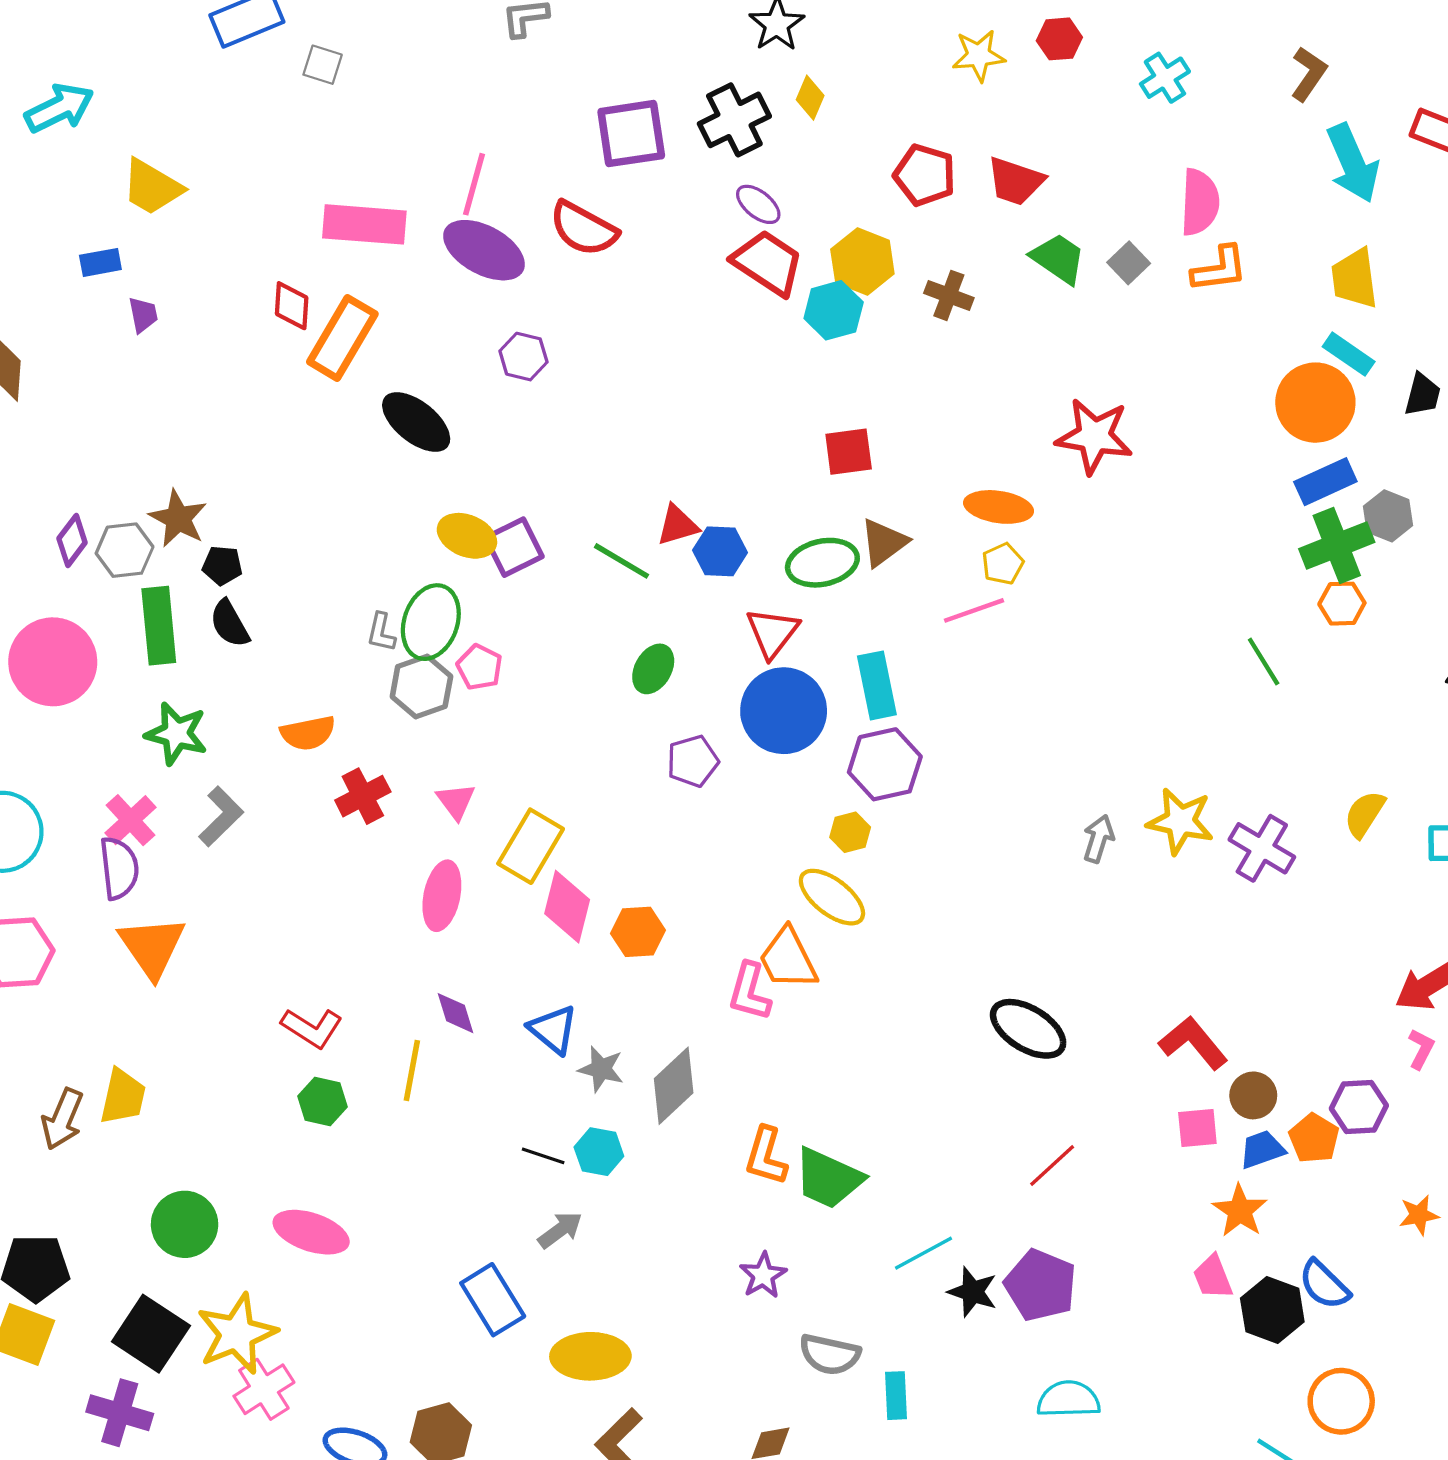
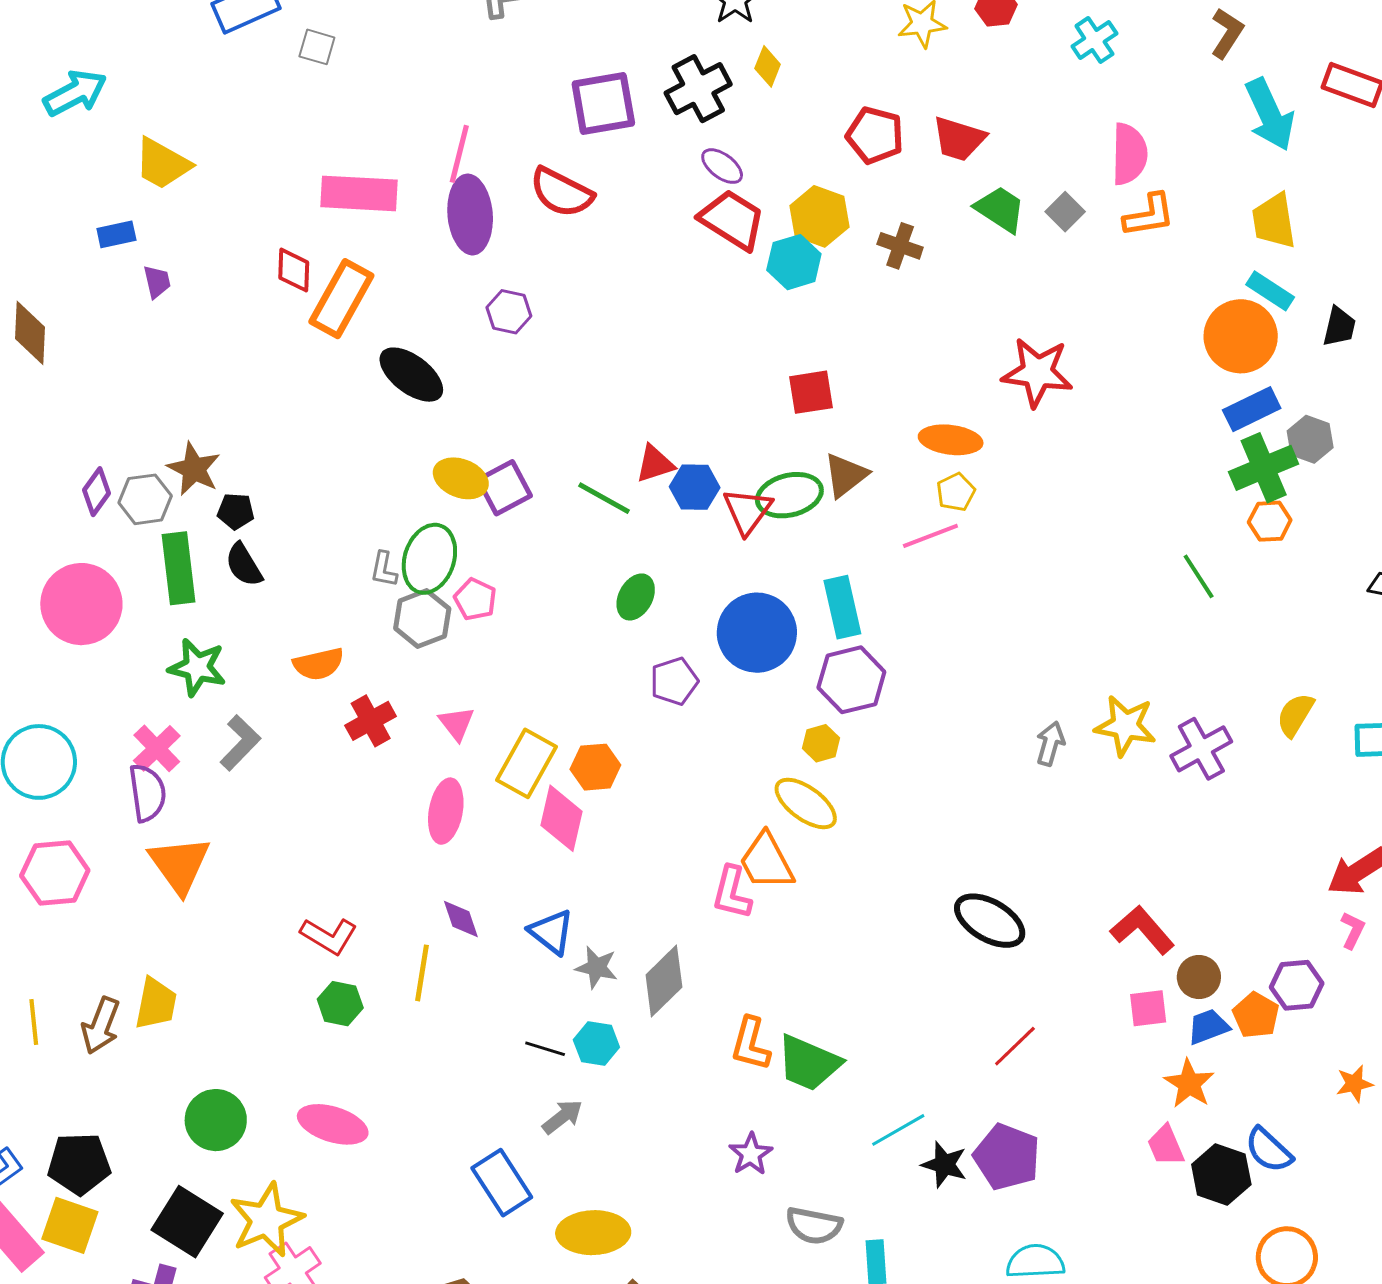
purple ellipse: (484, 250) -> (470, 214), turned 58
red triangle: (772, 633) -> (747, 511), moved
purple cross: (1262, 848) -> (1201, 749), turned 32
orange hexagon: (638, 932) -> (595, 767), moved

